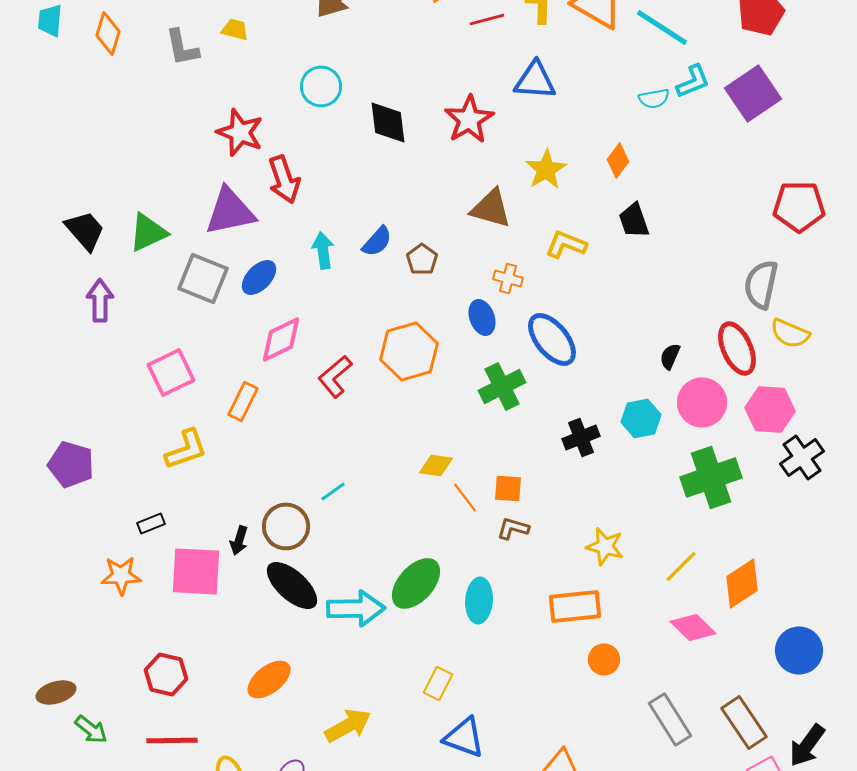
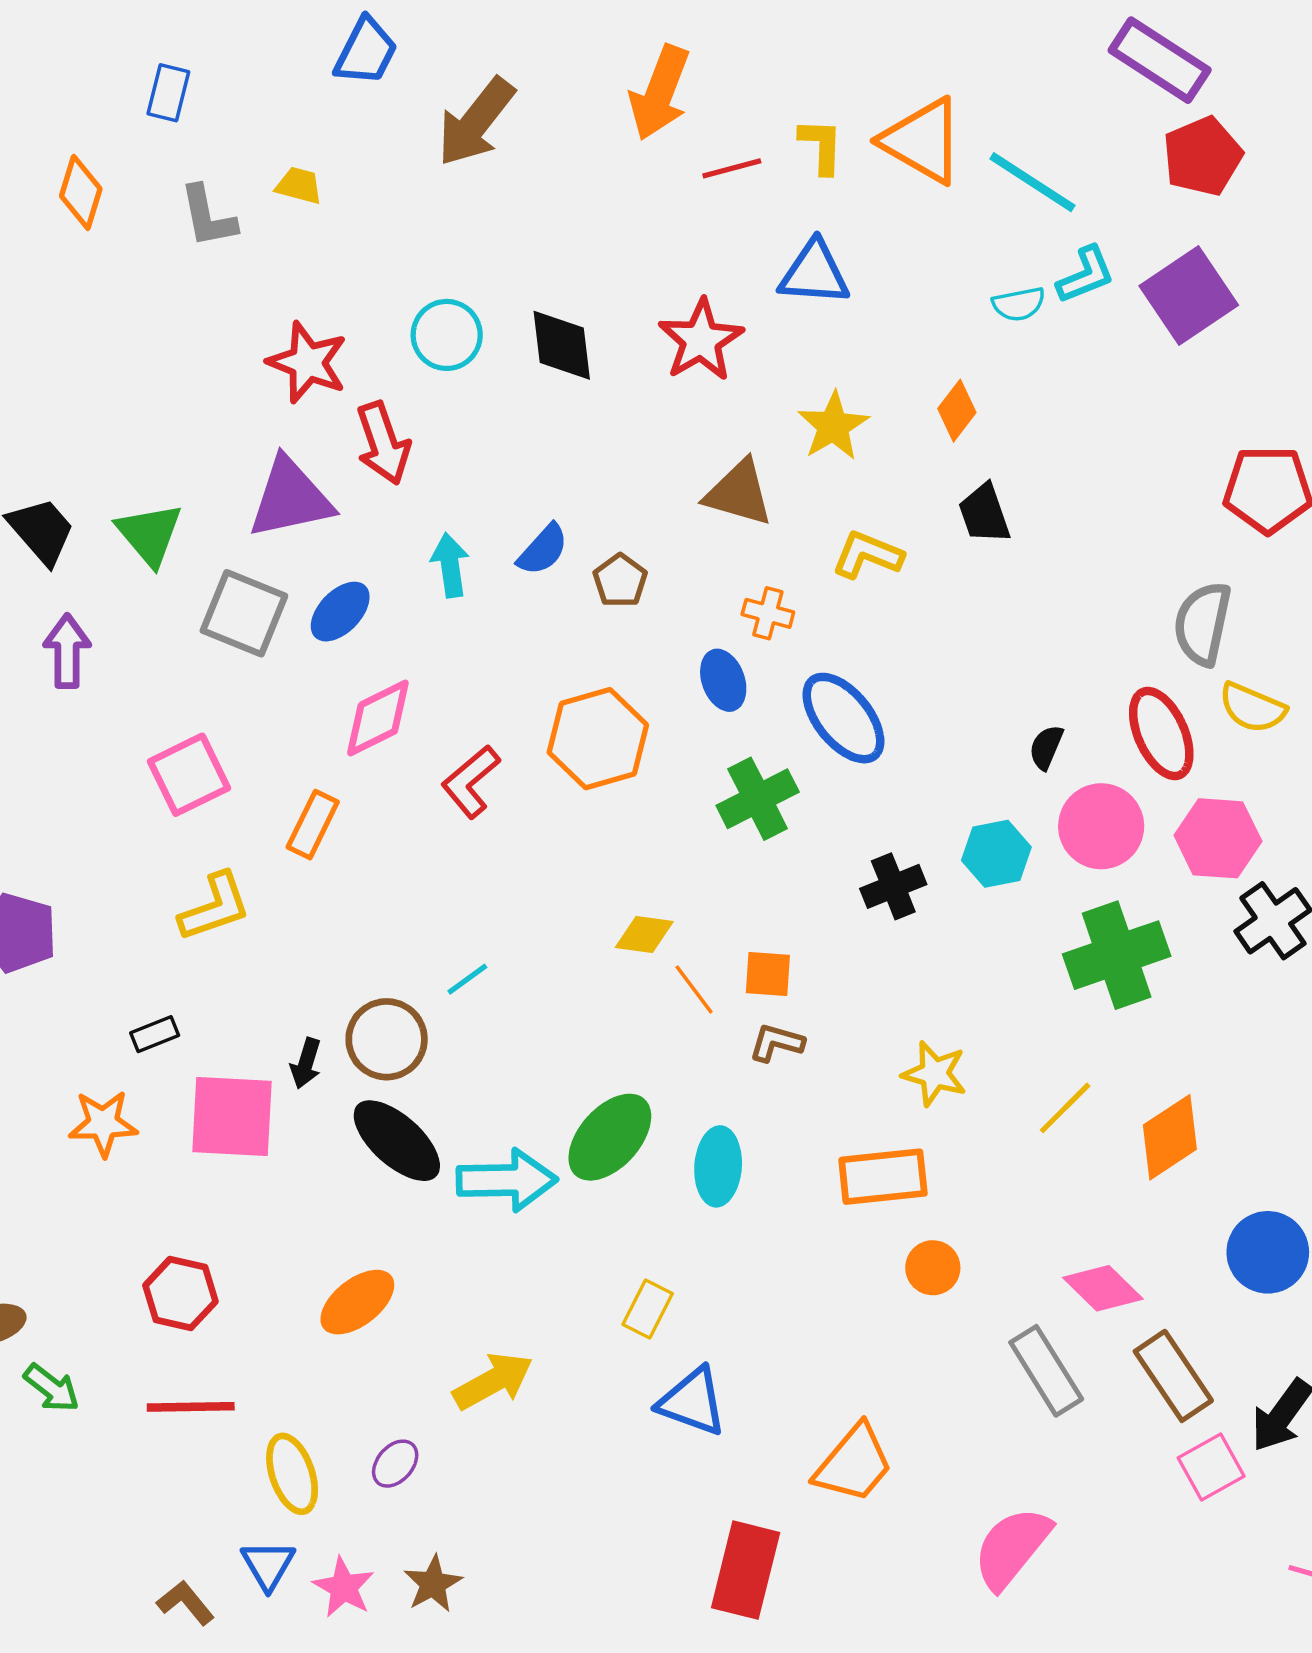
cyan circle: (321, 86) -> (447, 335), moved
green triangle: (148, 232) -> (149, 534), turned -45
pink diamond: (693, 627) -> (1103, 1288), moved

